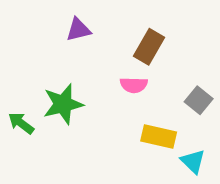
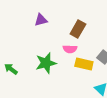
green star: (63, 104) -> (46, 63), moved
yellow rectangle: (159, 137) -> (84, 64), moved

